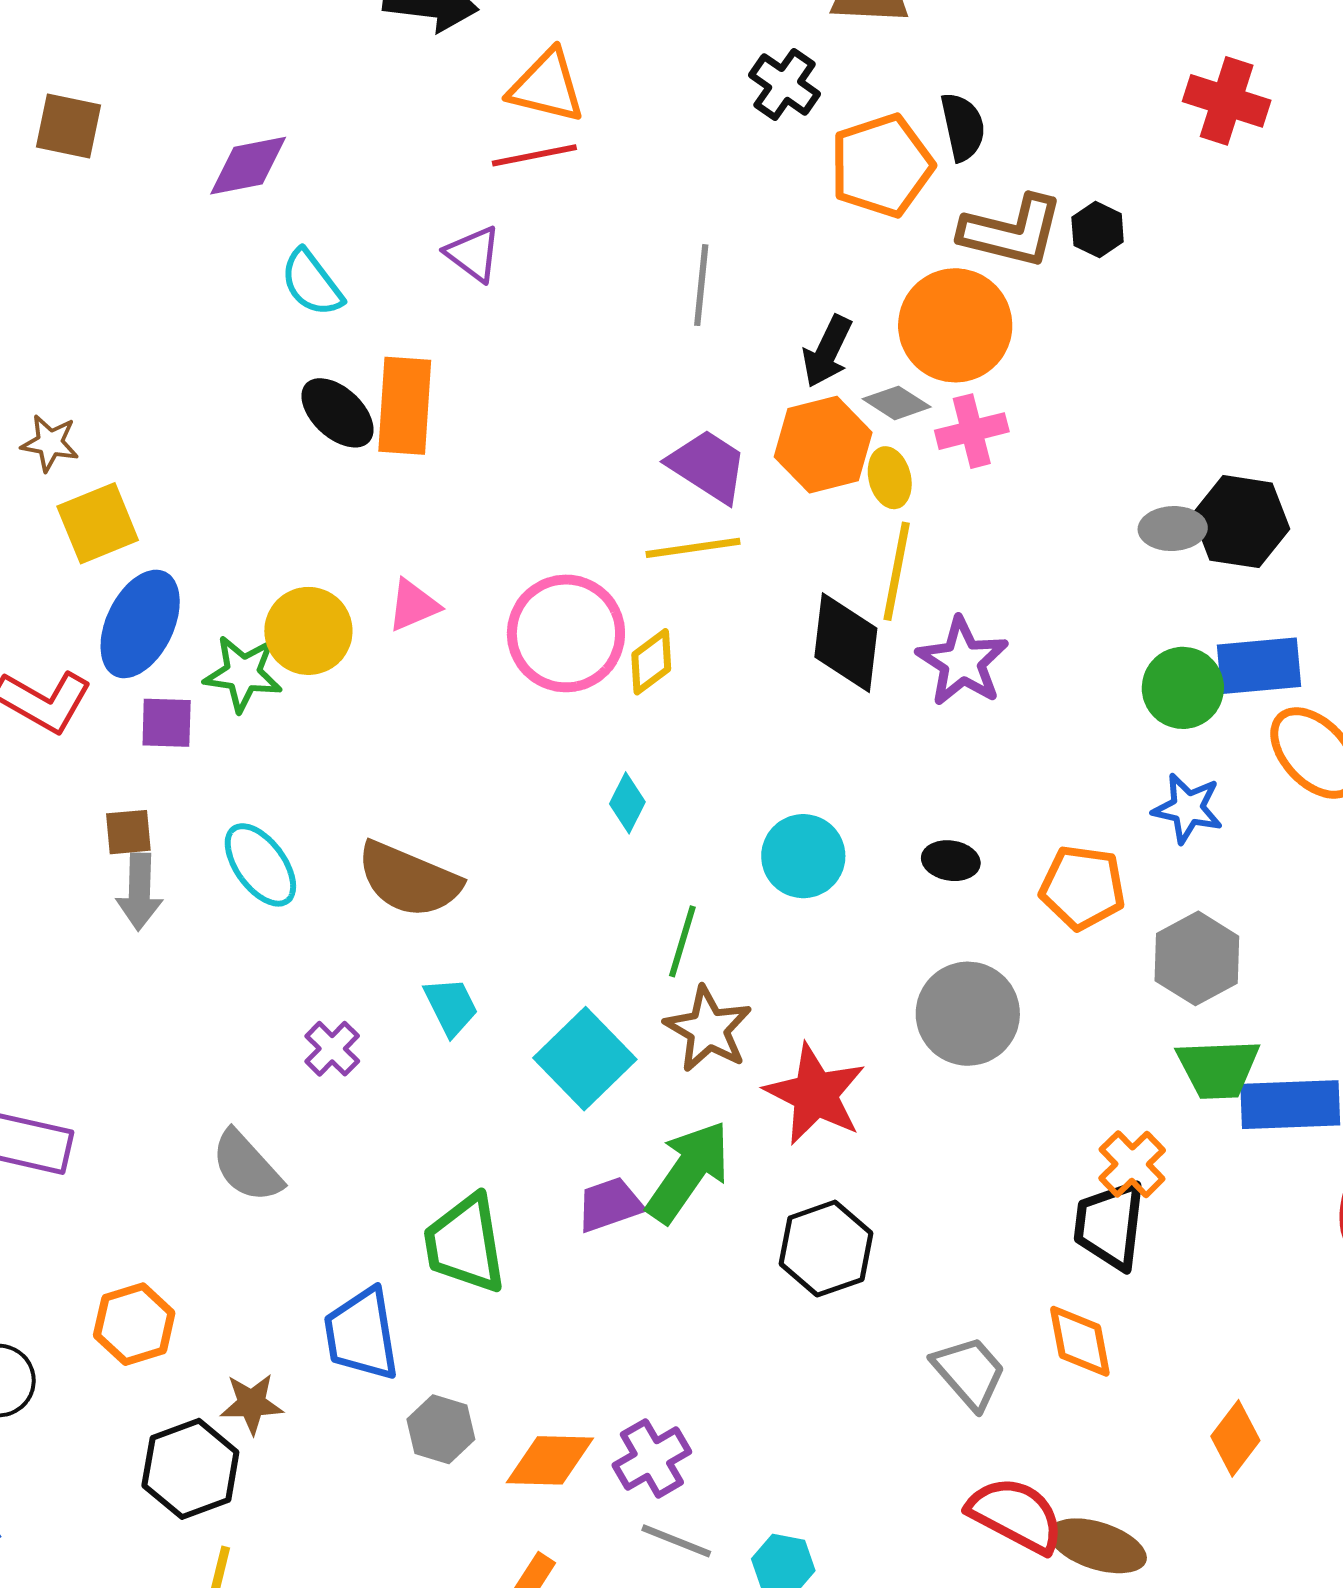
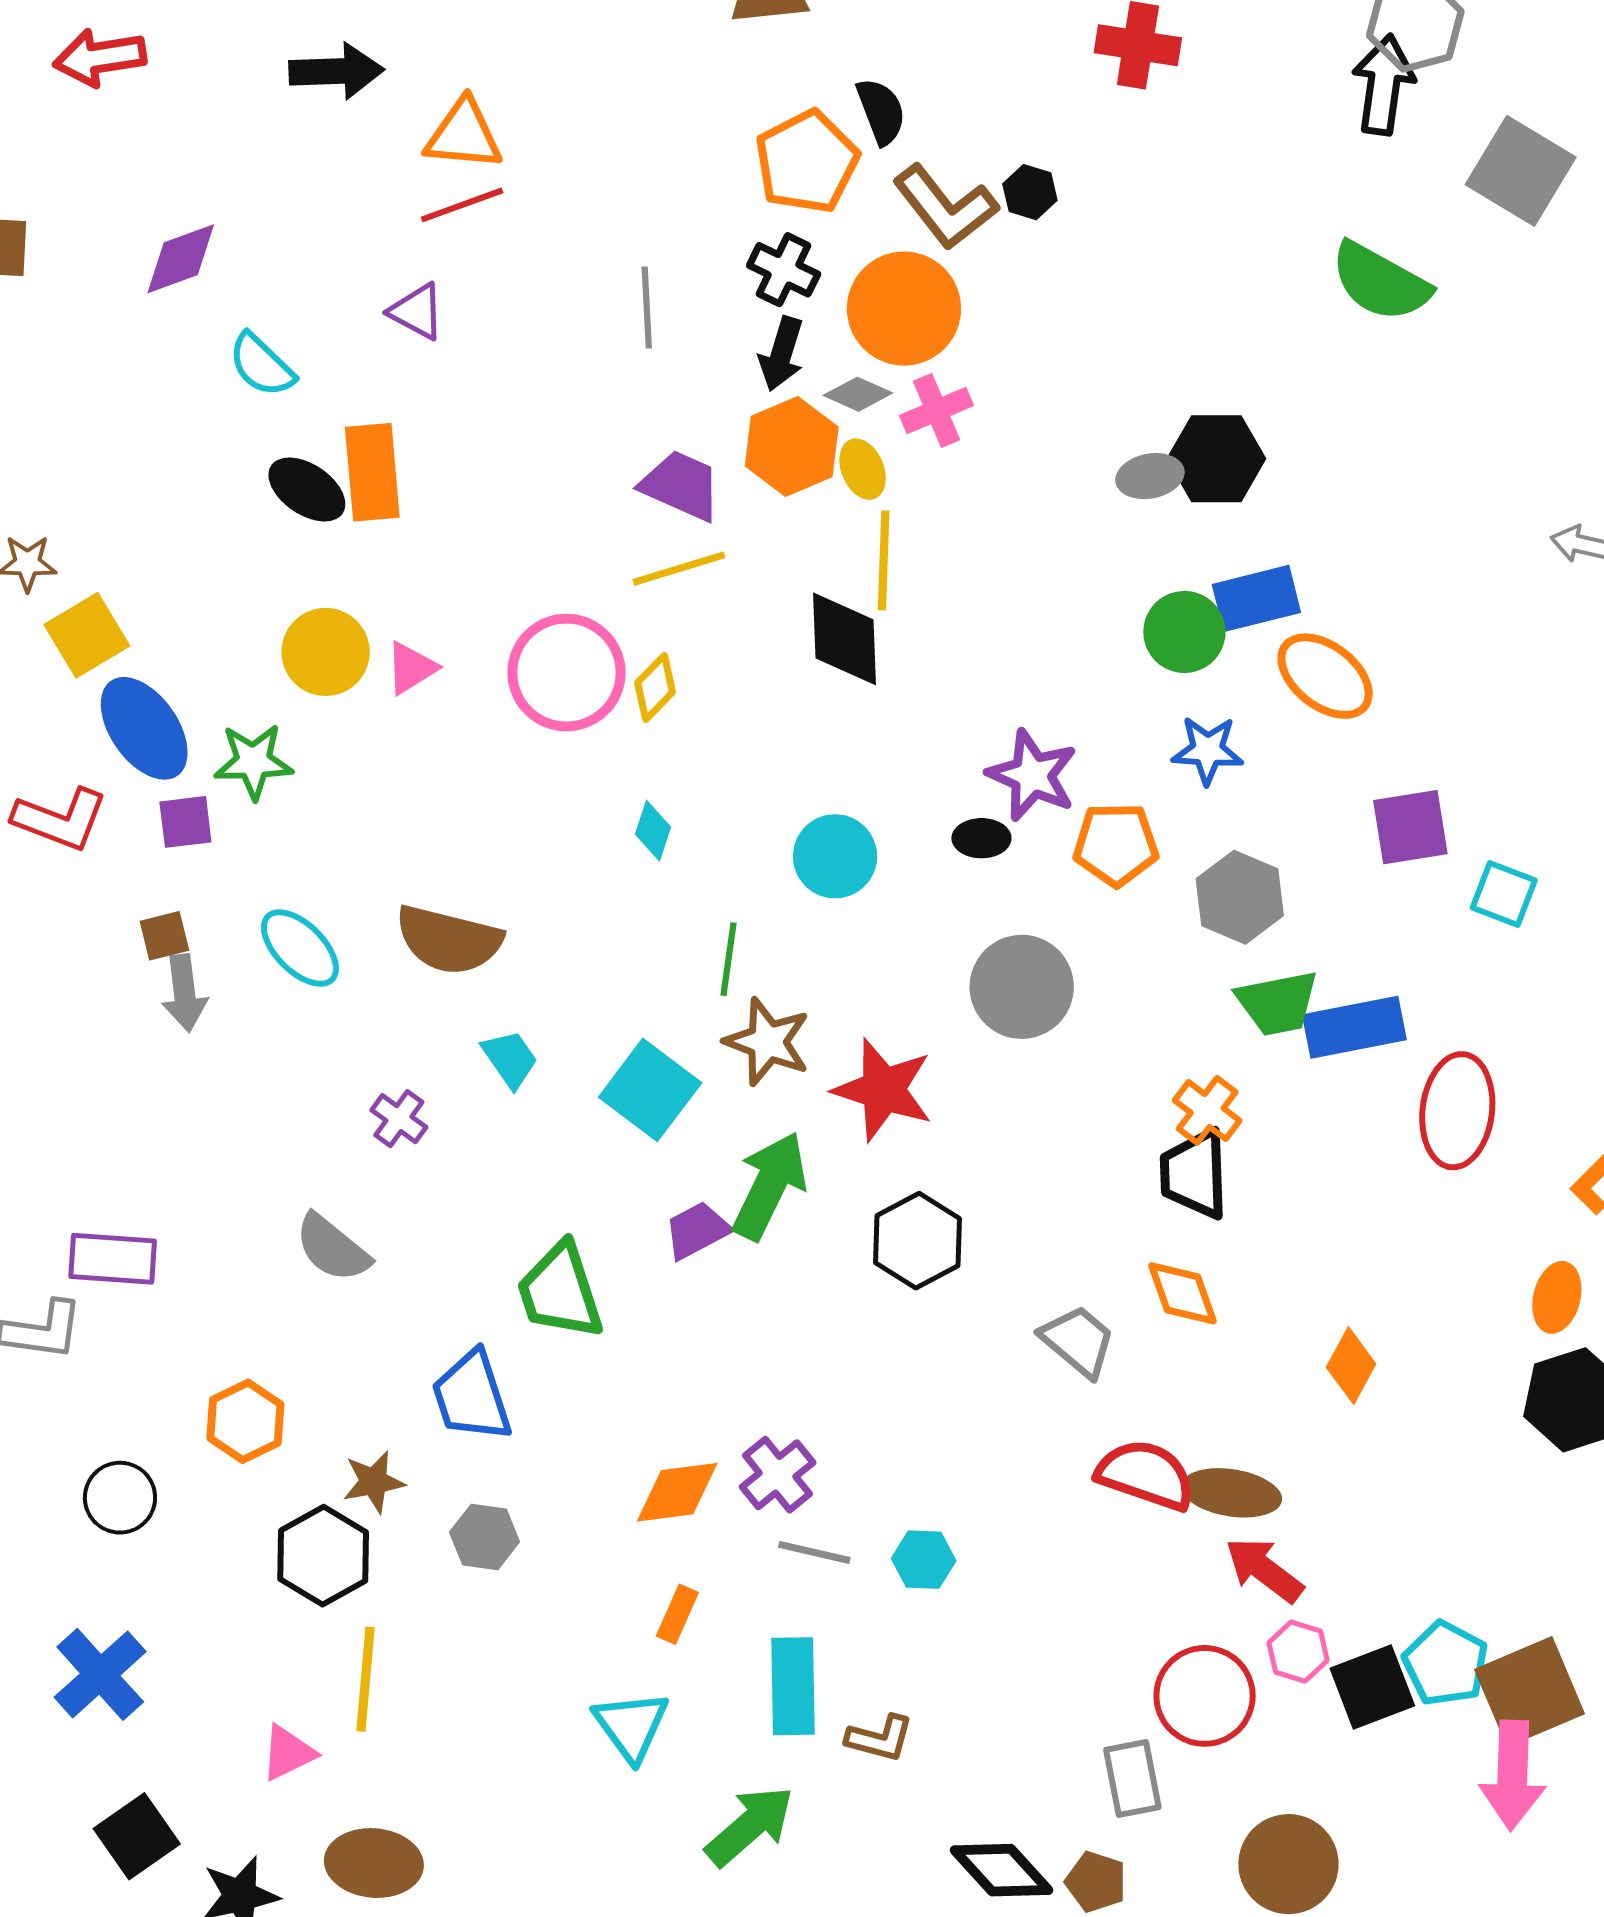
black cross: (785, 84) -> (784, 270), moved
brown L-shape: (1012, 231) -> (945, 207), turned 47
blue ellipse: (140, 624) -> (144, 728), turned -52
yellow circle: (308, 631) -> (326, 652), moved
purple star: (962, 662) -> (1032, 775), moved
gray hexagon: (441, 1429) -> (485, 1537), moved

